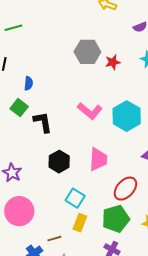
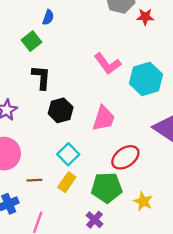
black L-shape: (43, 122) -> (41, 77), moved
brown line: (54, 239) -> (34, 180), moved

